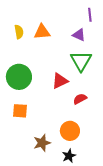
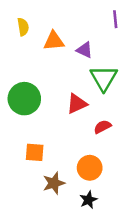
yellow semicircle: (19, 32) -> (23, 27), moved
purple triangle: (79, 35) -> (85, 50), moved
orange square: (20, 111) -> (35, 152), moved

